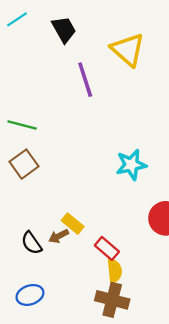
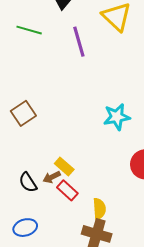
green line: (22, 125) -> (29, 30), moved
red rectangle: (107, 248) -> (67, 190), moved

